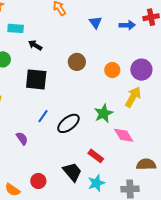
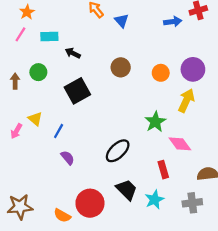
blue triangle: (95, 22) -> (122, 21), moved
black square: (36, 79) -> (77, 91), turned -30
blue line: (43, 116) -> (59, 131), moved
black ellipse: (68, 123) -> (118, 151), moved
red rectangle: (96, 156) -> (163, 170), moved, turned 42
red circle: (38, 181) -> (90, 203), size x1.6

